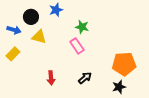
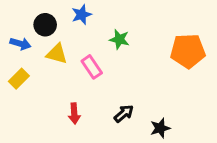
pink rectangle: (77, 46) -> (92, 67), moved
orange pentagon: (124, 64) -> (188, 51), moved
black star: (119, 87) -> (160, 128), moved

